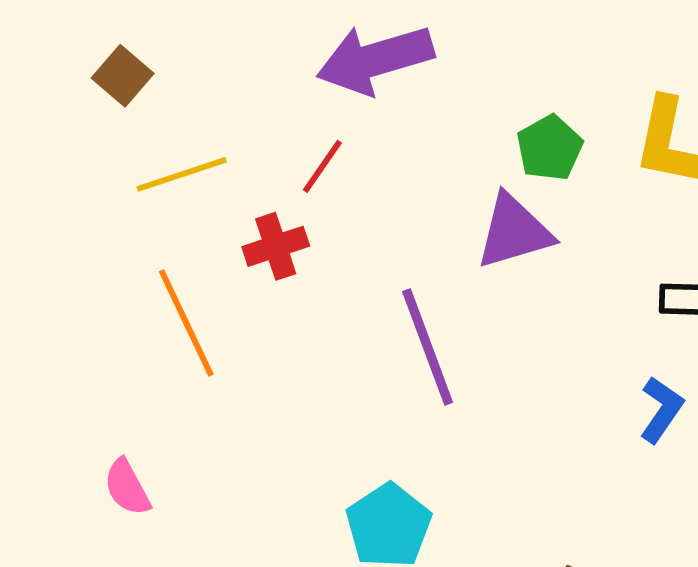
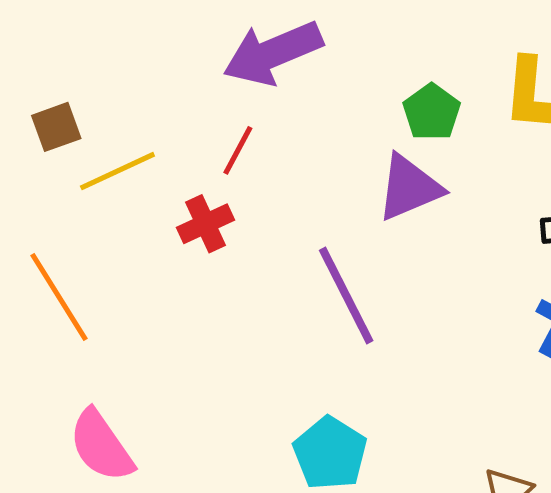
brown square: (123, 76) -> (56, 127), moved, turned 36
orange line: (186, 323) -> (59, 297), moved
pink semicircle: (127, 487) -> (101, 446), size x1.5

